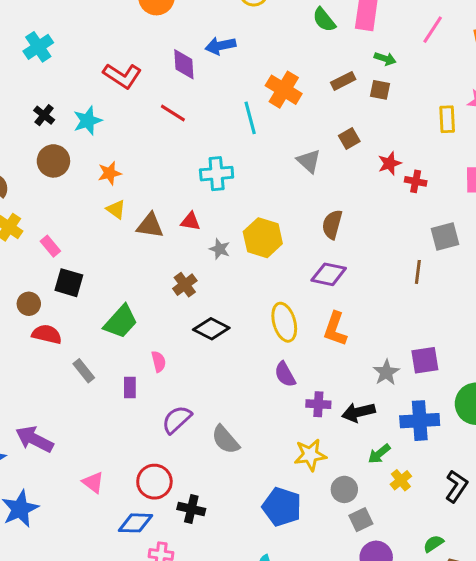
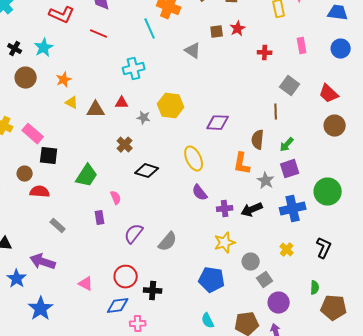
brown square: (349, 138) -> (217, 32), turned 32
red star: (389, 163) -> (238, 29), moved
brown semicircle: (332, 224) -> (258, 140), moved
gray square: (445, 237) -> (290, 86), turned -30
pink rectangle: (50, 246) -> (33, 134), size x1.5
orange L-shape: (335, 329) -> (242, 164), moved
gray rectangle: (84, 371) -> (58, 226), moved
gray semicircle: (225, 440) -> (168, 242), turned -90
green arrow: (379, 454) -> (287, 145), moved
green semicircle: (433, 544) -> (315, 288), turned 136

